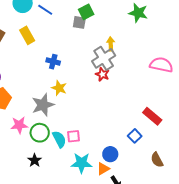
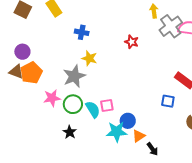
yellow arrow: (111, 44) -> (154, 11), moved
gray cross: (104, 58) -> (171, 26), moved
blue square: (135, 136) -> (168, 101), turned -32
blue circle: (110, 154) -> (128, 121), moved

